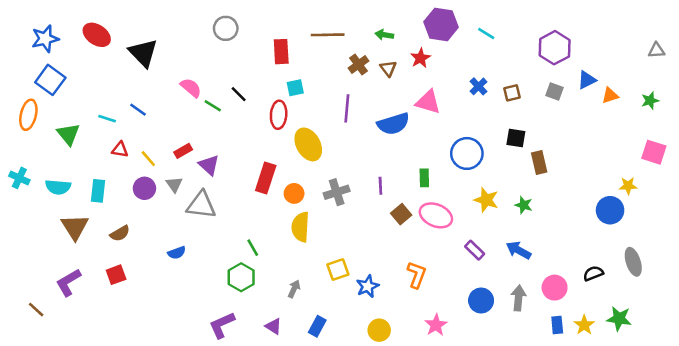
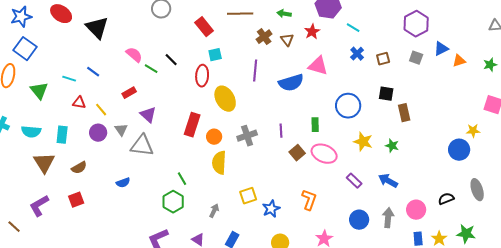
cyan line: (486, 34) -> (353, 28), moved
red rectangle: (281, 52) -> (204, 27), turned -36
red rectangle: (183, 151) -> (129, 93), moved

